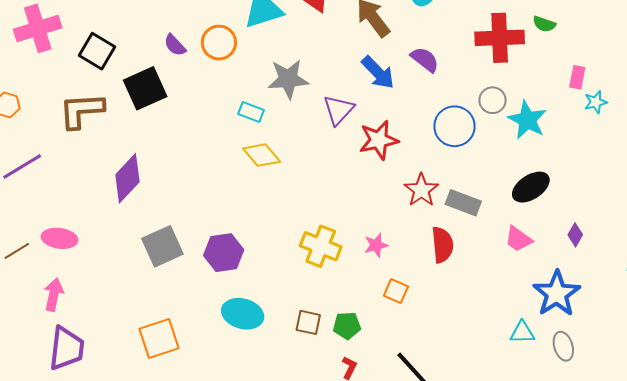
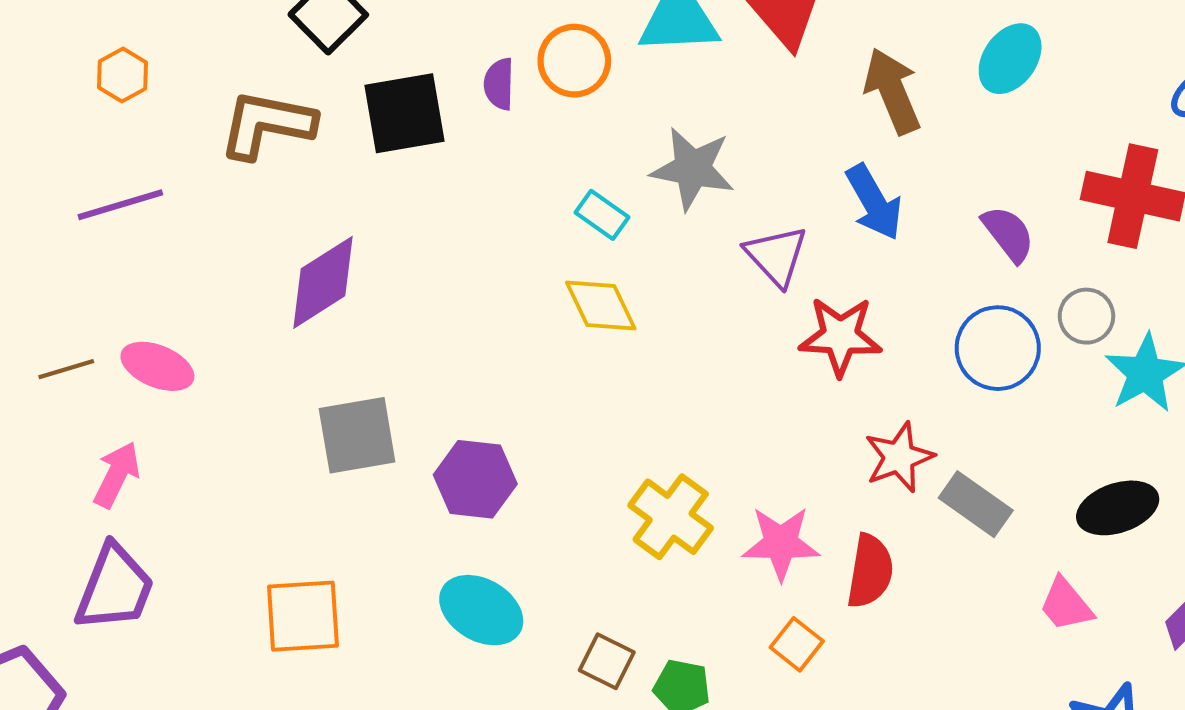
purple semicircle: (175, 45) -> (499, 84), moved, turned 30
purple semicircle: (425, 60) -> (1008, 234), moved
purple triangle: (338, 110) -> (776, 256), turned -40
pink star: (376, 245) -> (781, 543), size x1.5
red semicircle: (442, 245) -> (870, 571), moved

